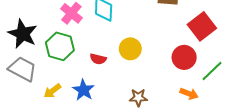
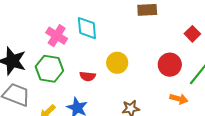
red square: (202, 26) -> (192, 34), moved, size x0.6

